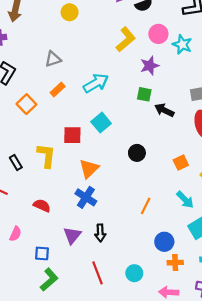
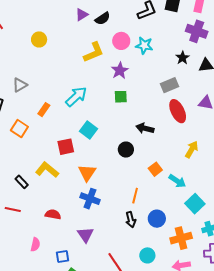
yellow L-shape: (126, 39) -> (94, 52), turned 30
gray triangle: (53, 59) -> (20, 85), moved
black arrow: (164, 110) -> (145, 128), moved
yellow L-shape: (46, 156) -> (47, 170), turned -45
orange square: (181, 163) -> (155, 169), moved
orange line: (146, 206) -> (135, 196), moved
black arrow: (100, 233) -> (131, 220), moved
blue circle: (164, 242) -> (157, 219), moved
orange cross: (175, 263) -> (181, 238), size x1.5

